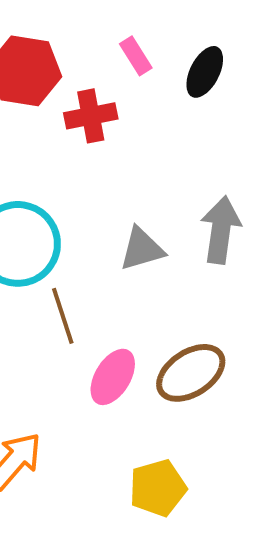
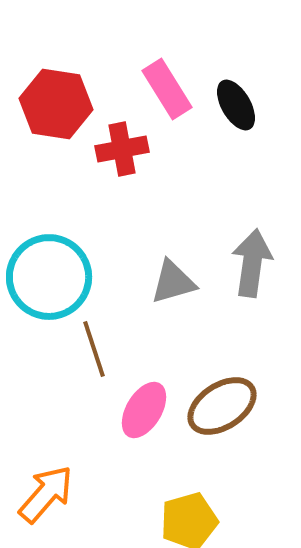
pink rectangle: (136, 56) -> (167, 89), size x1.5
black ellipse: (205, 72) -> (236, 105), turned -57

